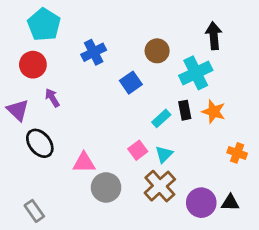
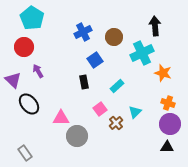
blue cross: (94, 52) -> (83, 32), moved
black rectangle: (185, 110) -> (84, 82), moved
orange star: (214, 112) -> (163, 73), moved
orange cross: (237, 153) -> (168, 103), moved
cyan triangle: (164, 154) -> (135, 112), moved
brown cross: (160, 186) -> (116, 123), moved, size x0.6
purple circle: (201, 203) -> (170, 124), moved

